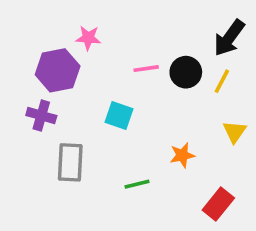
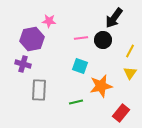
black arrow: (229, 38) -> (114, 18), moved
yellow line: (222, 81) -> (130, 51), moved
cyan square: (119, 116) -> (80, 66), moved
orange star: (182, 155) -> (101, 86), size x1.6

